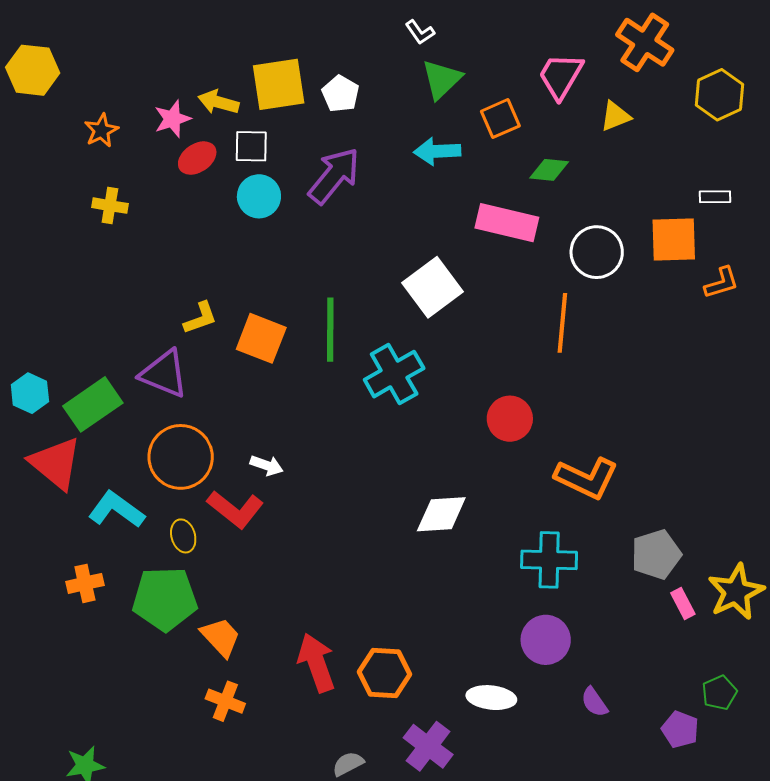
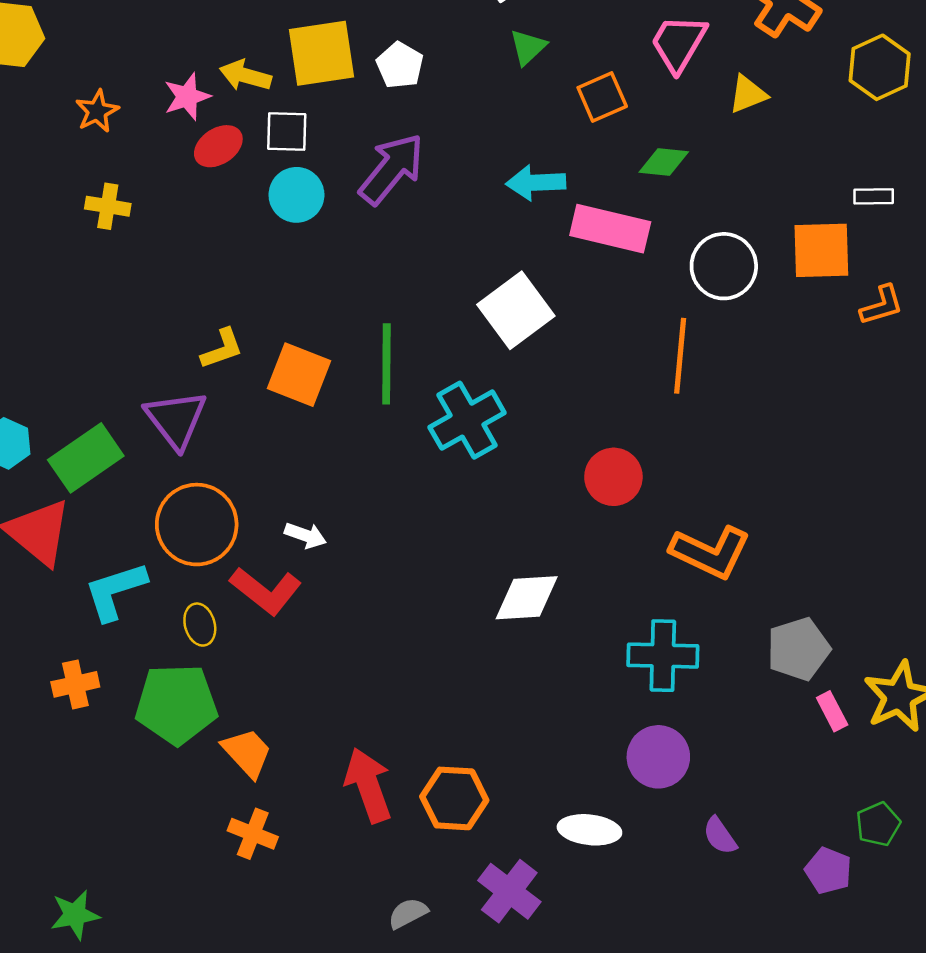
green triangle: (442, 79) -> (528, 47), size x0.7
cyan arrow: (437, 151) -> (536, 183), moved
purple triangle: (164, 374) -> (176, 419), turned 30
cyan L-shape: (116, 510) -> (115, 591), turned -54

